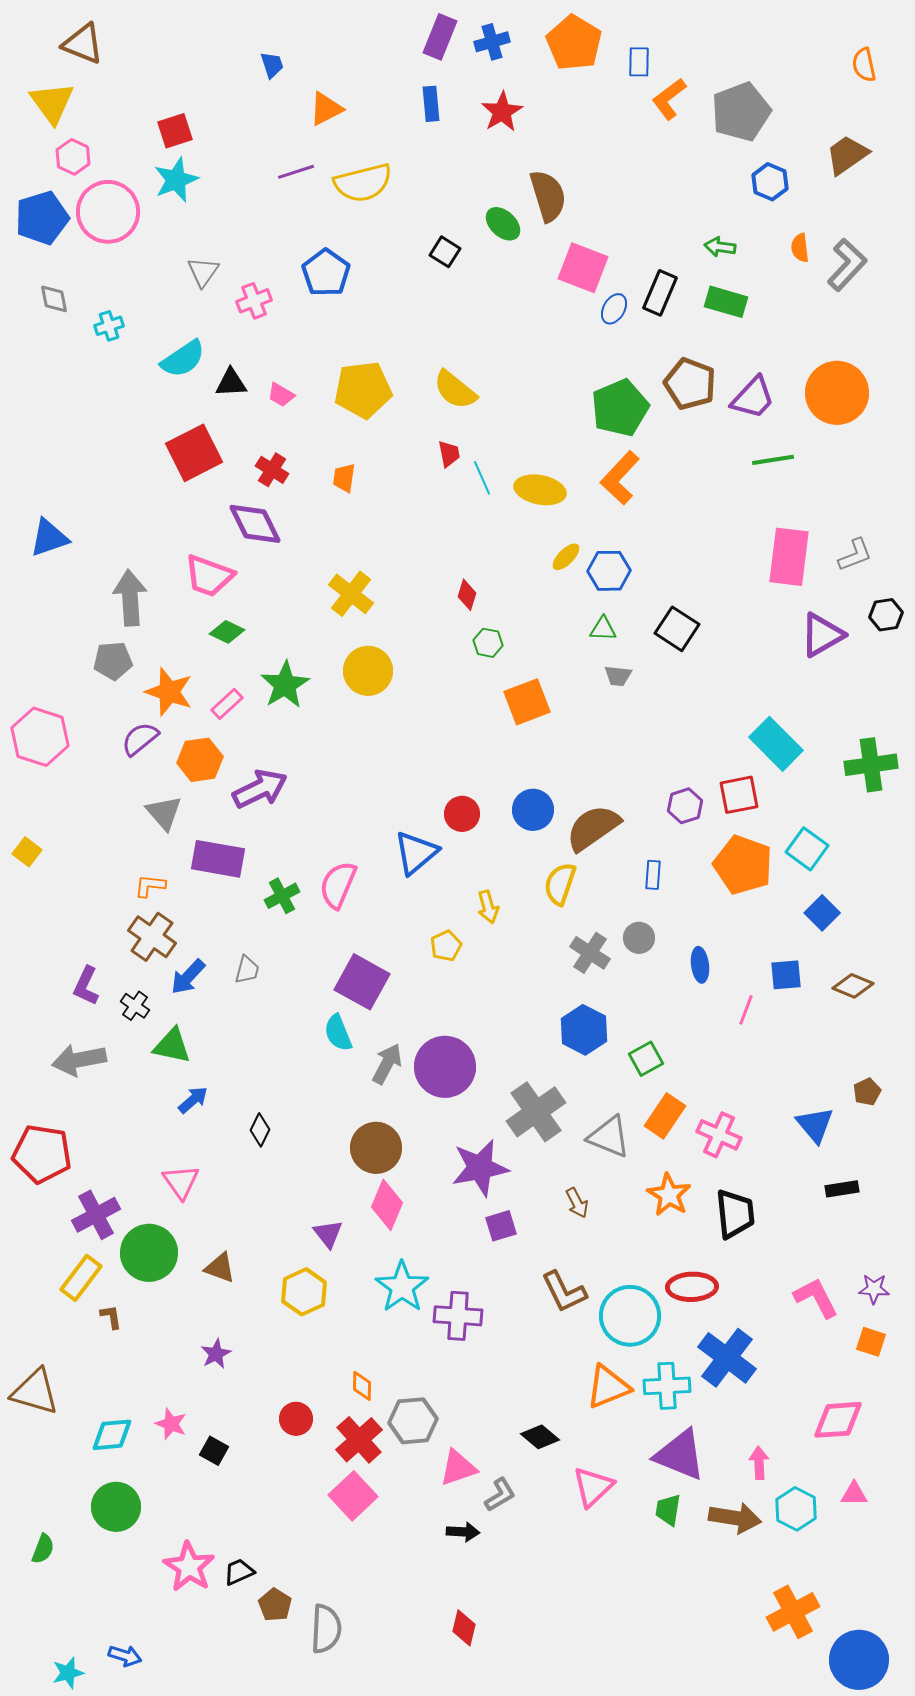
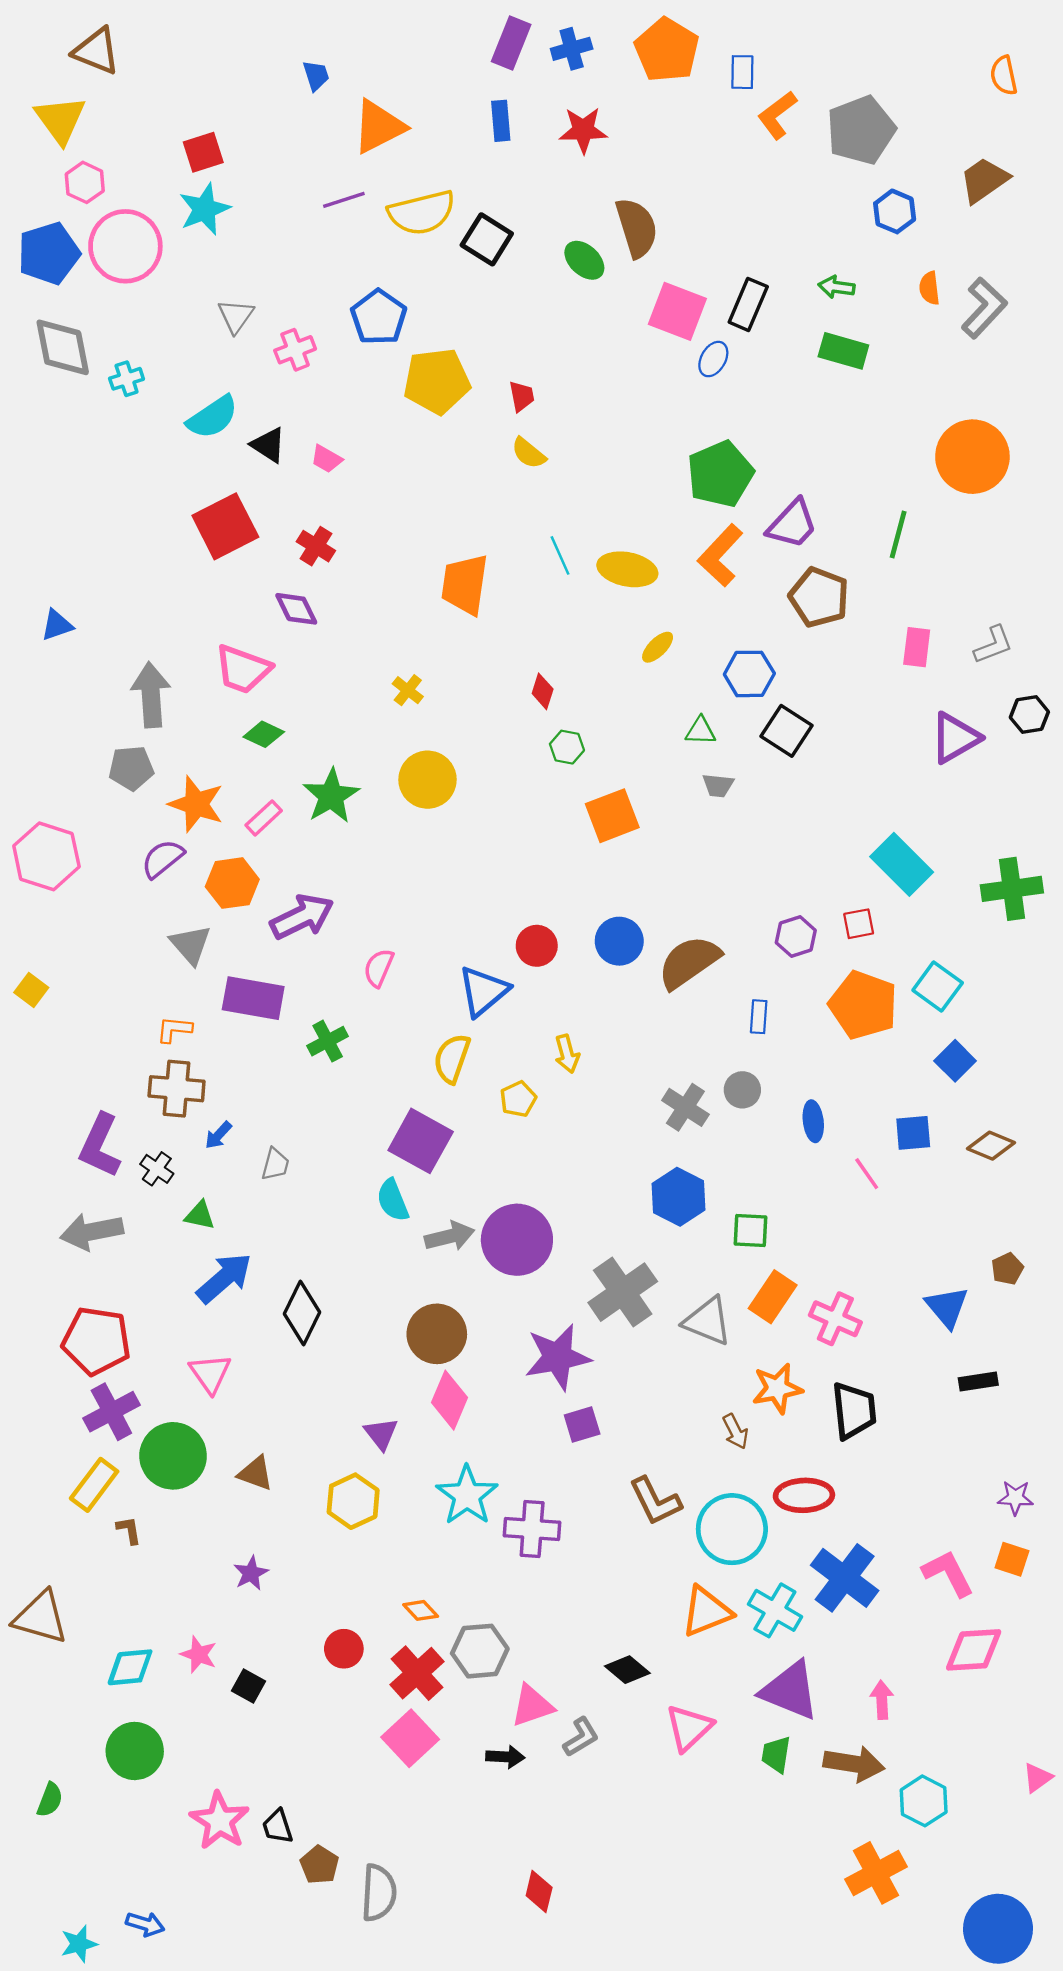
orange triangle: (326, 109) -> (379, 127), size x1.4
red star: (502, 112) -> (583, 130), turned 30
black square: (445, 252) -> (487, 239), moved, size x1.4
black rectangle: (660, 293) -> (748, 304), moved
gray diamond: (54, 299) -> (63, 347), size x1.8
black triangle: (231, 383) -> (268, 445), turned 36
brown pentagon: (690, 384) -> (819, 597), moved
yellow pentagon: (363, 390) -> (437, 381), moved
yellow semicircle: (455, 390) -> (529, 453), size x0.7
purple trapezoid: (753, 398) -> (792, 524), moved
red trapezoid: (449, 454) -> (522, 396), moved
green line: (773, 460) -> (898, 534), turned -66
orange trapezoid: (344, 478) -> (465, 584), moved, size x1.8
purple diamond: (255, 524) -> (296, 609), size x0.7
blue triangle: (49, 538) -> (57, 625), size x0.7
pink rectangle: (789, 557) -> (917, 647), size x0.6
blue hexagon: (609, 571) -> (749, 674), moved
yellow cross: (351, 594) -> (408, 690), size x0.6
red square: (739, 795) -> (859, 924), size x0.7
yellow semicircle: (560, 884) -> (452, 1058), moved
pink semicircle: (338, 885) -> (379, 968), moved, size x0.7
brown cross: (152, 937) -> (177, 1089), turned -30
gray trapezoid: (247, 970) -> (275, 1164), moved
blue arrow: (188, 977) -> (218, 1135), size x0.7
purple L-shape: (86, 986) -> (100, 1146), size x1.4
pink line: (746, 1010) -> (867, 1174), turned -56
green triangle: (172, 1046) -> (200, 1215), size x0.7
green square: (646, 1059) -> (751, 1230), turned 32
gray arrow: (387, 1064) -> (450, 1236), turned 48
blue arrow: (193, 1100) -> (224, 1278), size x1.6
black diamond: (260, 1130) -> (302, 1313), size x1.6
red pentagon: (42, 1154) -> (96, 1341), moved
orange star: (669, 1195) -> (777, 1388), turned 30
brown arrow: (577, 1203) -> (735, 1431), moved
pink L-shape: (816, 1298) -> (948, 1573), moved
orange diamond: (362, 1386) -> (421, 1610), turned -44
cyan cross: (667, 1386) -> (775, 1610), turned 33
pink triangle: (854, 1494) -> (1038, 1778), moved, turned -36
cyan hexagon: (796, 1509) -> (924, 1801), moved
black arrow: (463, 1532) -> (505, 1757), moved
black trapezoid: (239, 1572) -> (278, 1827), turned -84
orange cross: (793, 1612) -> (876, 1873), moved

